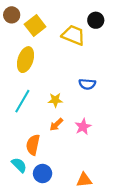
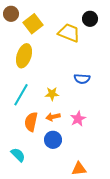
orange arrow: (56, 125) -> (53, 117), turned 32
orange semicircle: (33, 145) -> (31, 122), moved
blue circle: (43, 173) -> (53, 140), moved

